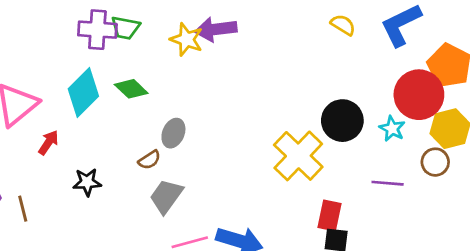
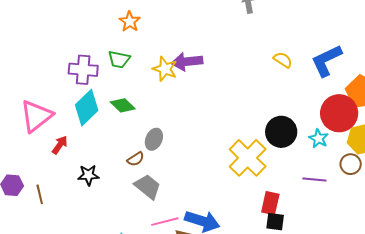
purple cross: (97, 30) -> (83, 70), moved
gray trapezoid: (166, 196) -> (148, 187), turned 92

